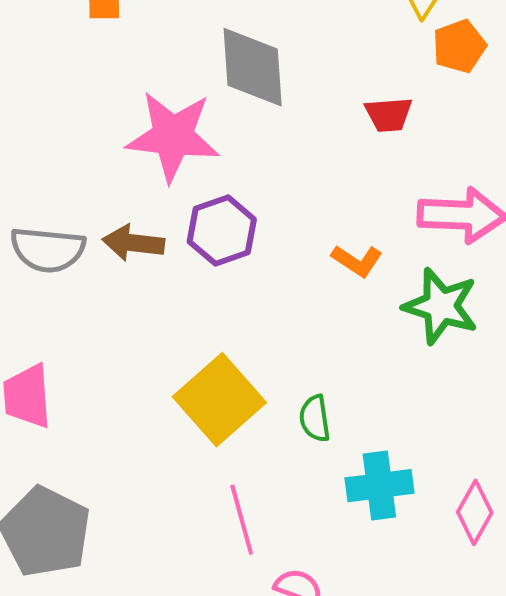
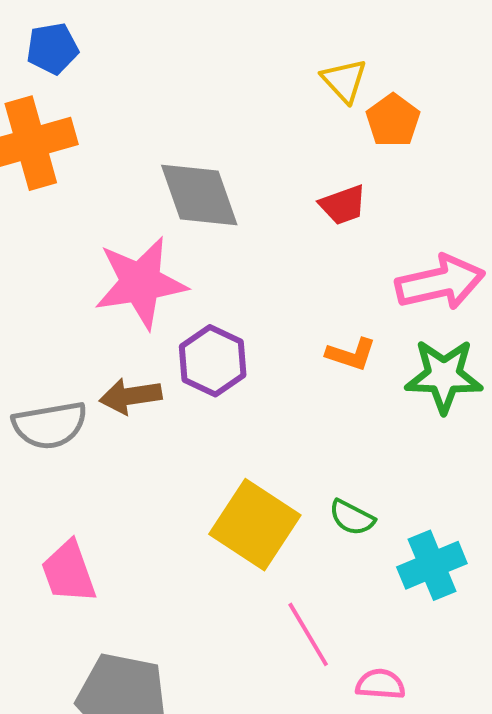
green semicircle: (315, 418) -> (352, 518), turned -39

